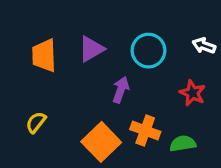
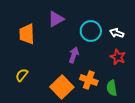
white arrow: (204, 46) -> (117, 33), moved
purple triangle: (91, 49) -> (56, 19), moved
green semicircle: (183, 144) -> (112, 88), turned -91

